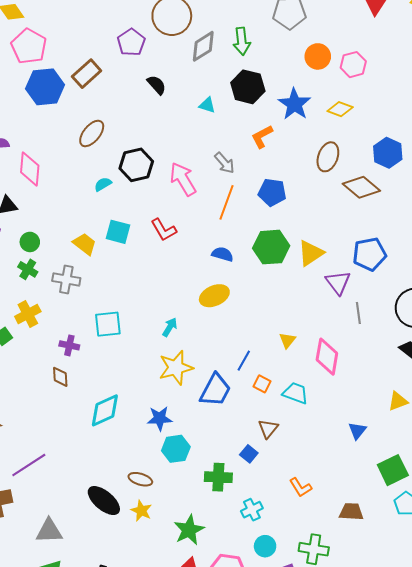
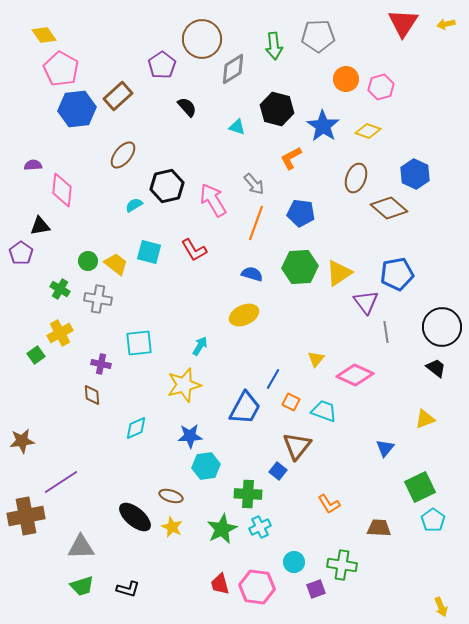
green arrow: (242, 41) -> (274, 46), moved
green circle: (30, 242) -> (88, 261), moved
pink diamond: (327, 357) -> (355, 375), turned -75
yellow star: (176, 368) -> (184, 385), moved
cyan diamond: (105, 410) -> (136, 428), size x0.7
brown triangle: (268, 429) -> (297, 446), size x1.4
cyan cross: (252, 510) -> (260, 527), moved
green star: (189, 530) -> (222, 529), moved

